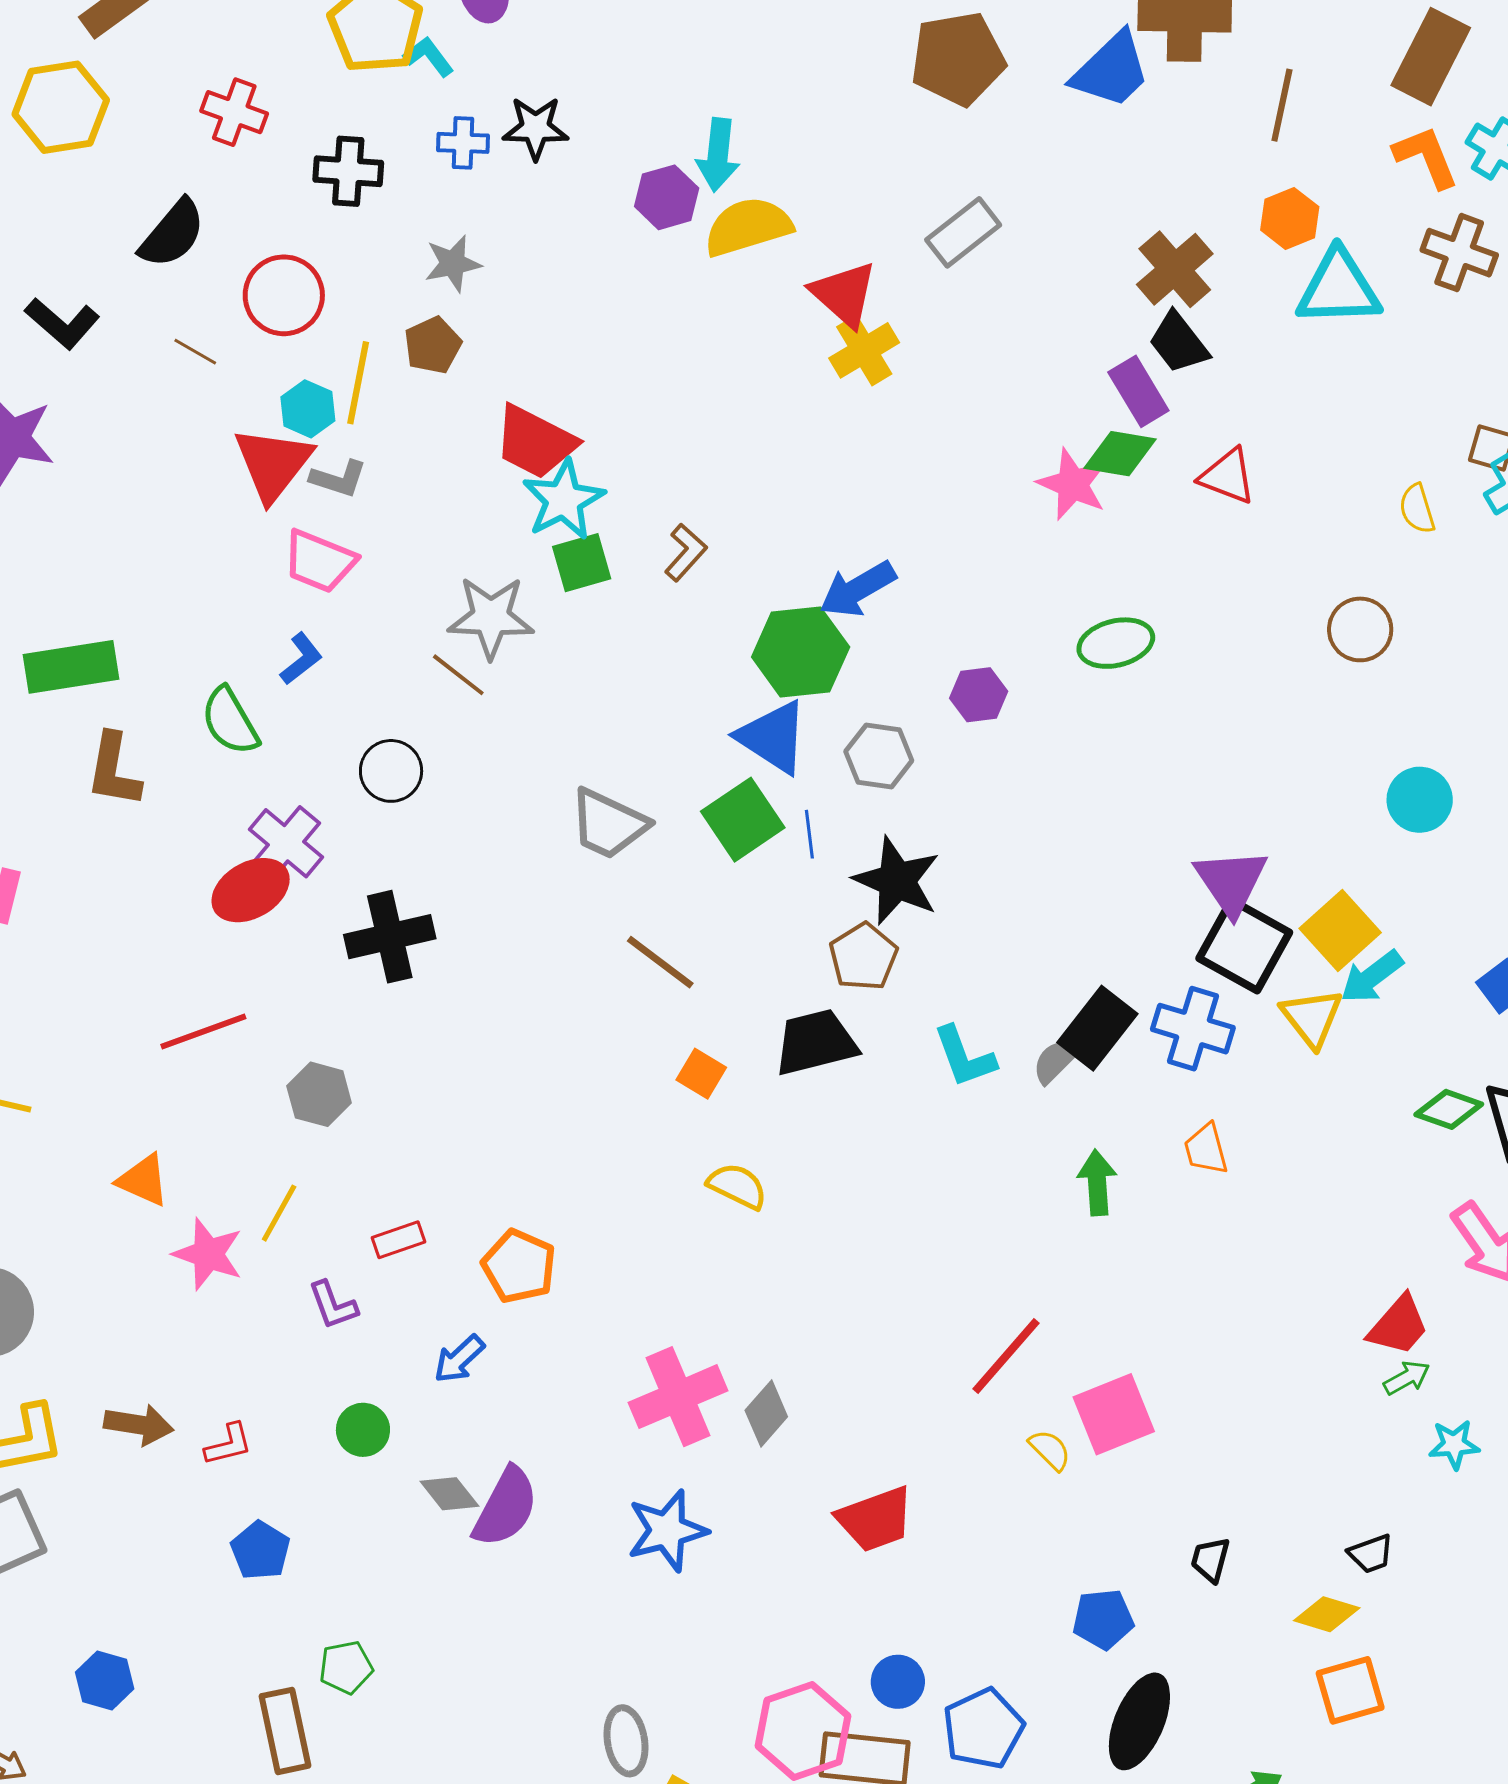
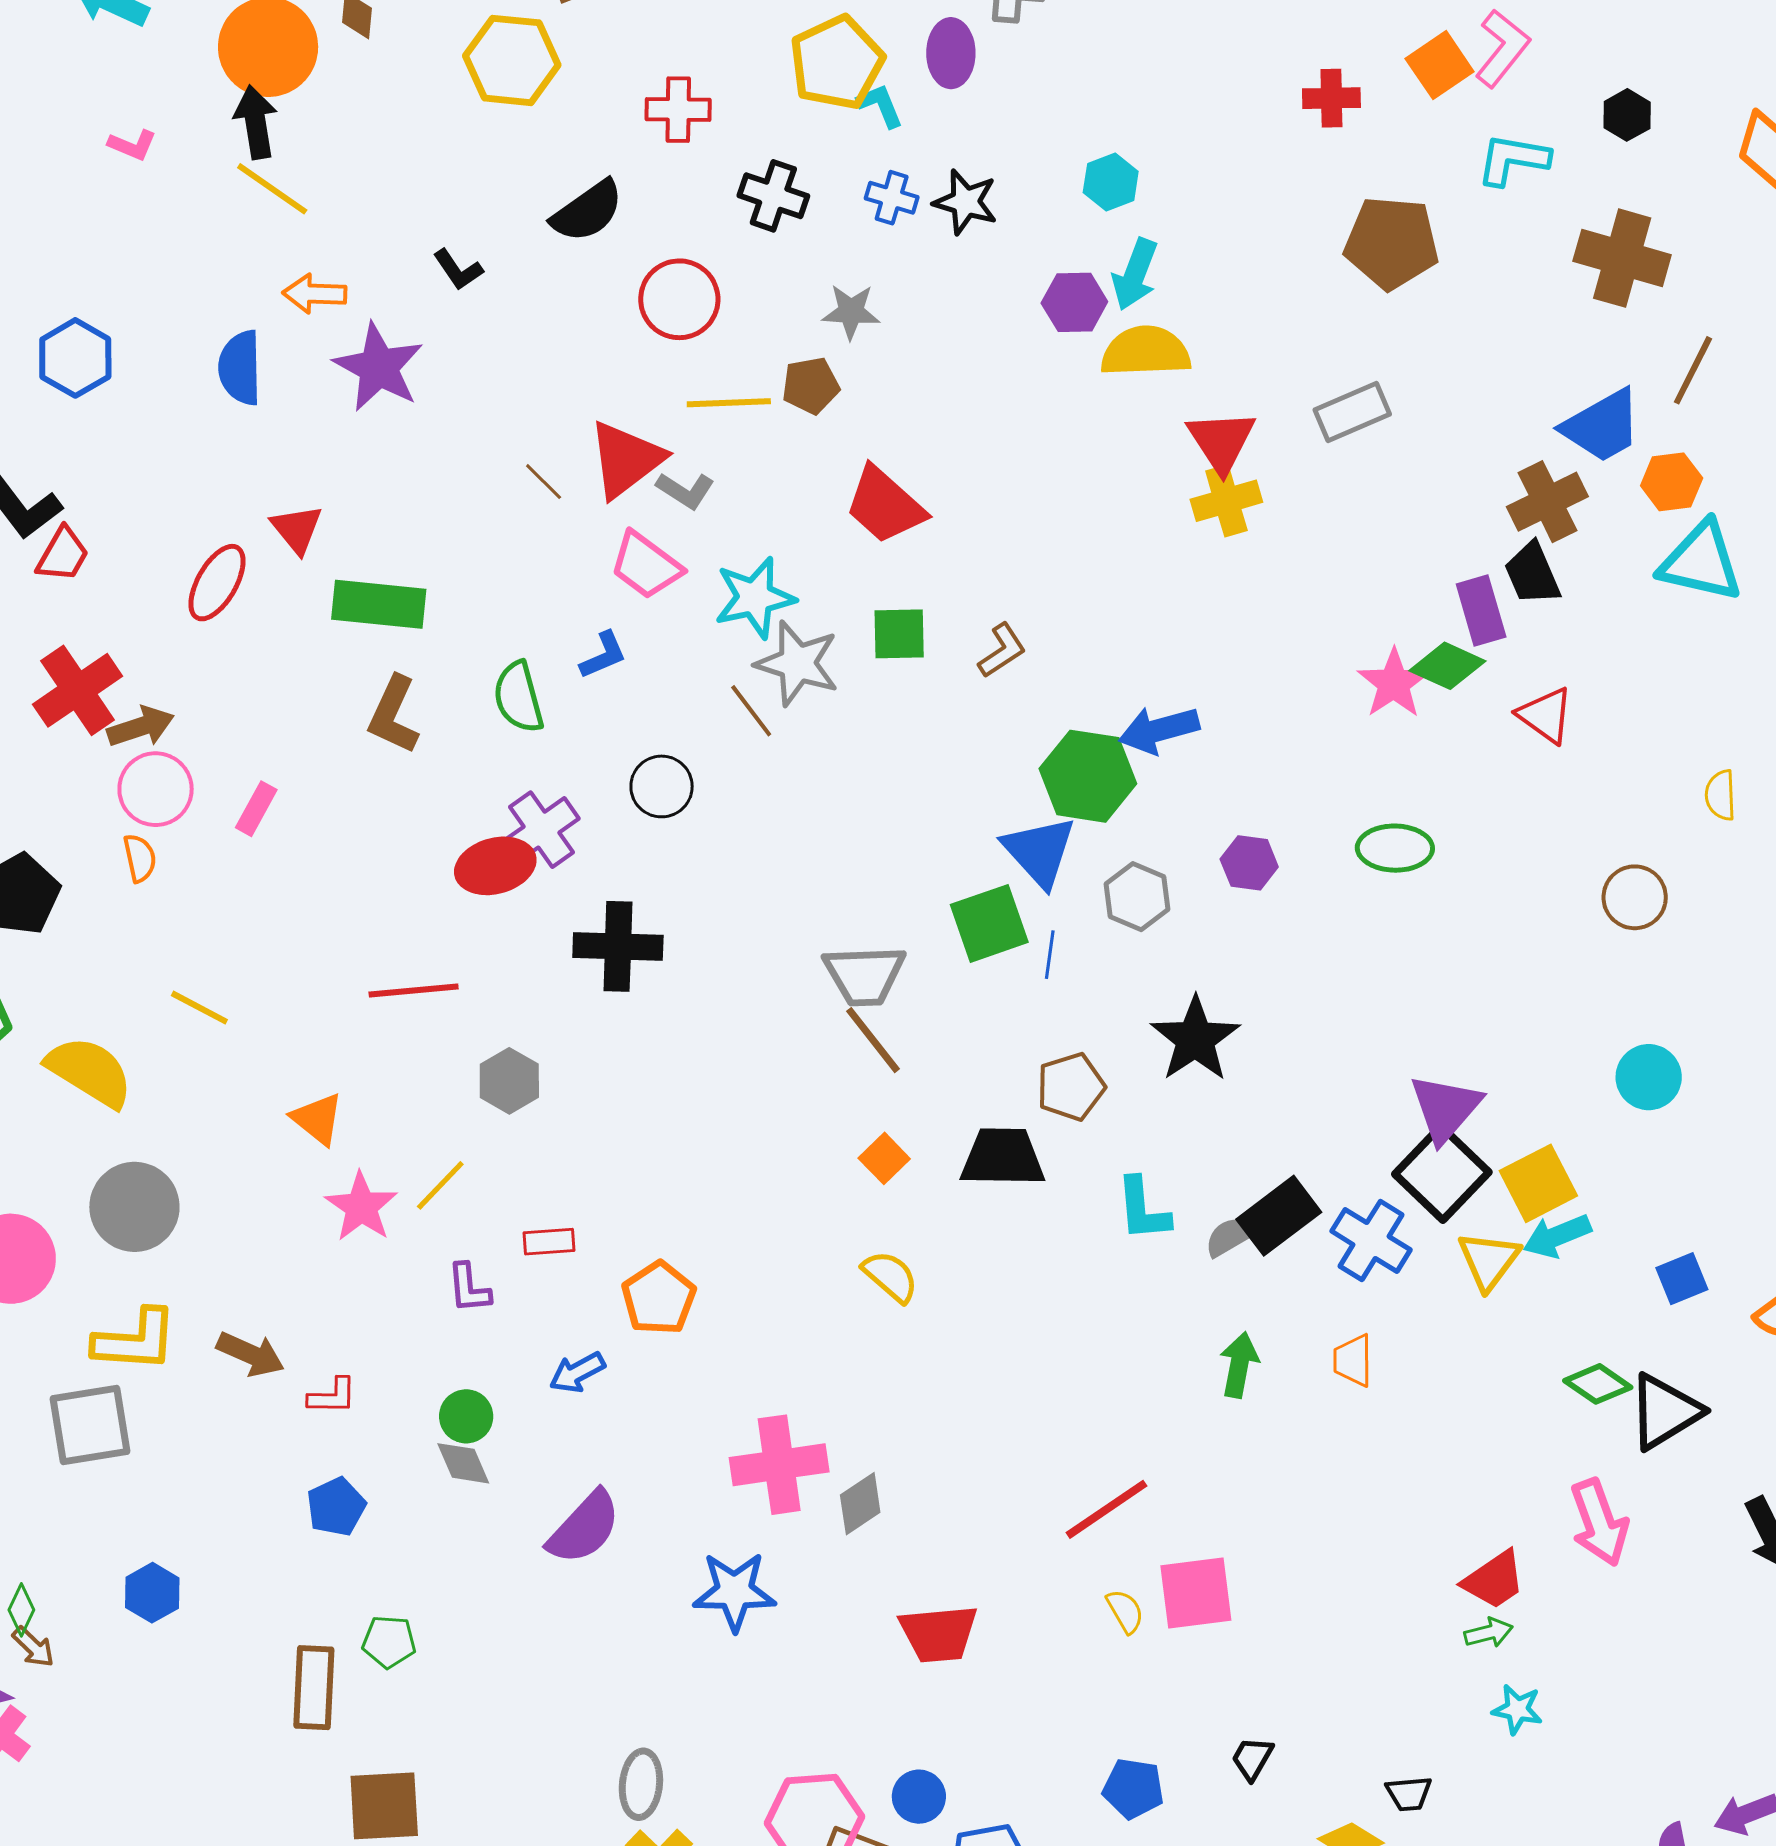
blue trapezoid: (1111, 70) -> (1602, 426), moved
red cross: (234, 112) -> (678, 110), turned -34
black L-shape: (62, 323) -> (458, 270), size x0.7
brown line: (195, 352) -> (544, 482), moved
yellow line: (358, 383) -> (729, 403), turned 62
cyan hexagon: (308, 409) -> (1111, 182), moved
cyan star: (564, 500) -> (755, 598), moved
gray trapezoid: (609, 824) -> (864, 975), moved, turned -42
black star: (897, 881) -> (1195, 1039), moved
gray diamond: (449, 1494) -> (463, 1463), moved

